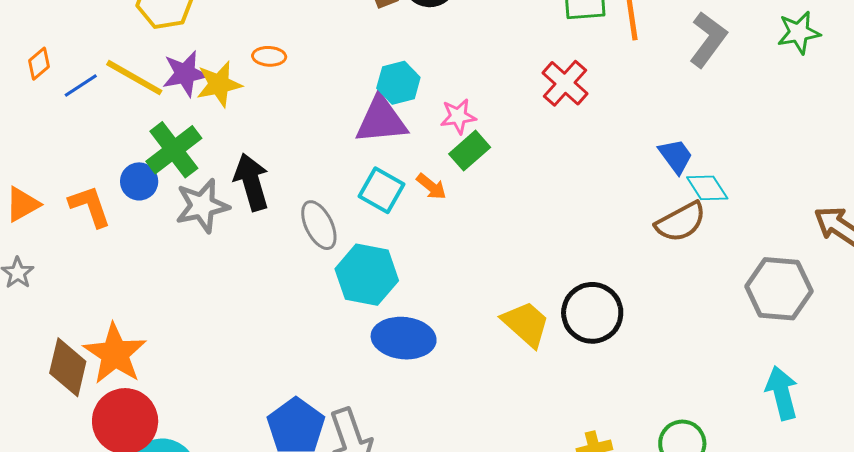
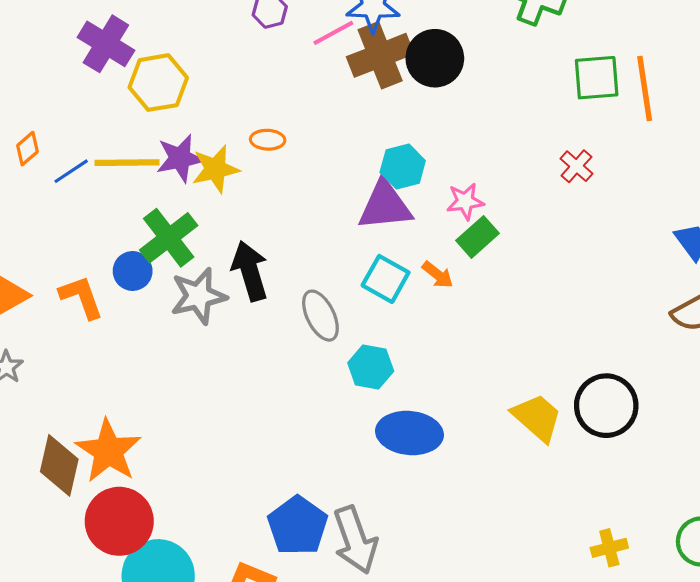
yellow line: (134, 78) -> (127, 163), turned -30
red cross: (565, 83) -> (577, 166), size x0.7
cyan hexagon: (367, 275) -> (371, 367), size x0.7

